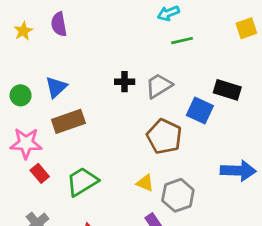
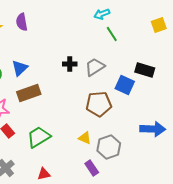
green line: (182, 41) -> (112, 34), turned 70
brown pentagon: (164, 136) -> (99, 104), turned -30

